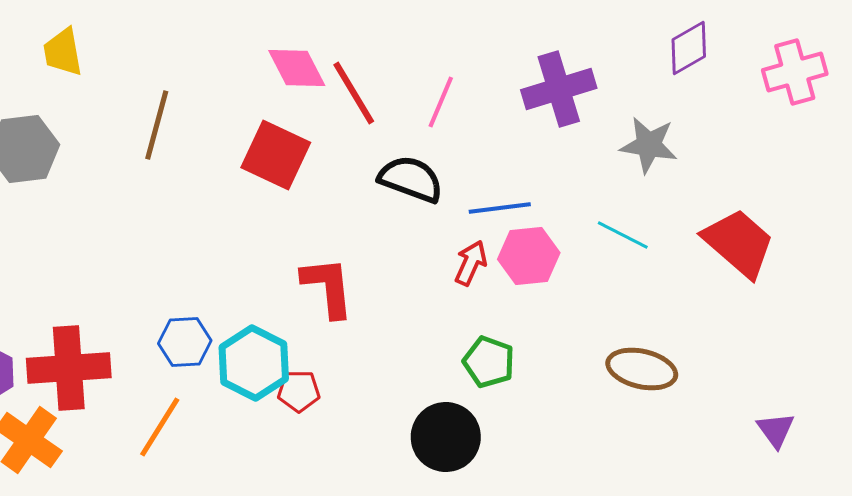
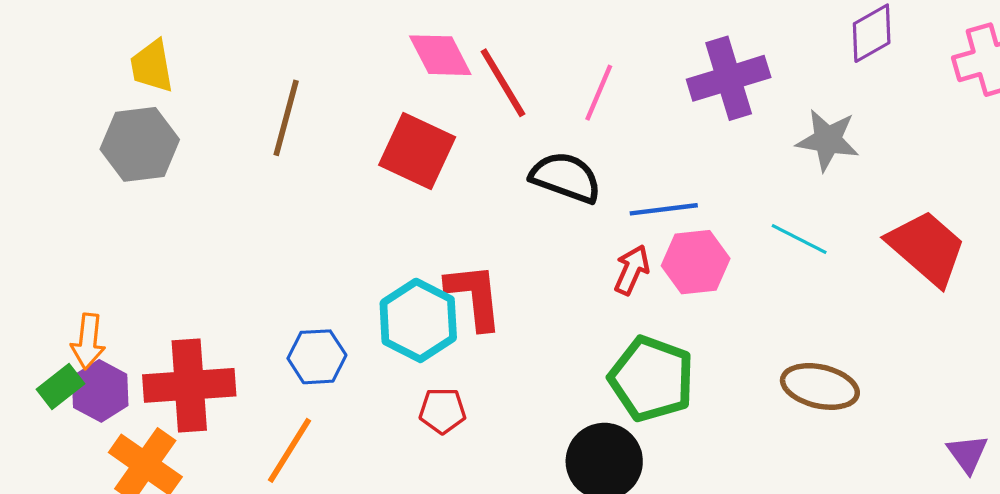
yellow trapezoid: (63, 52) -> (152, 66), moved
green pentagon: (489, 362) -> (652, 379), size x1.5
cyan hexagon: (254, 363) -> (418, 320), moved

